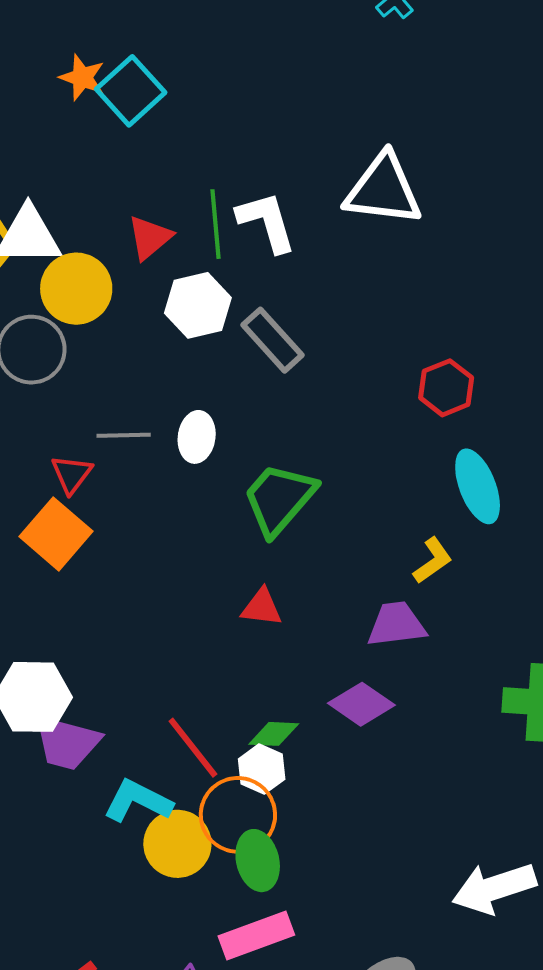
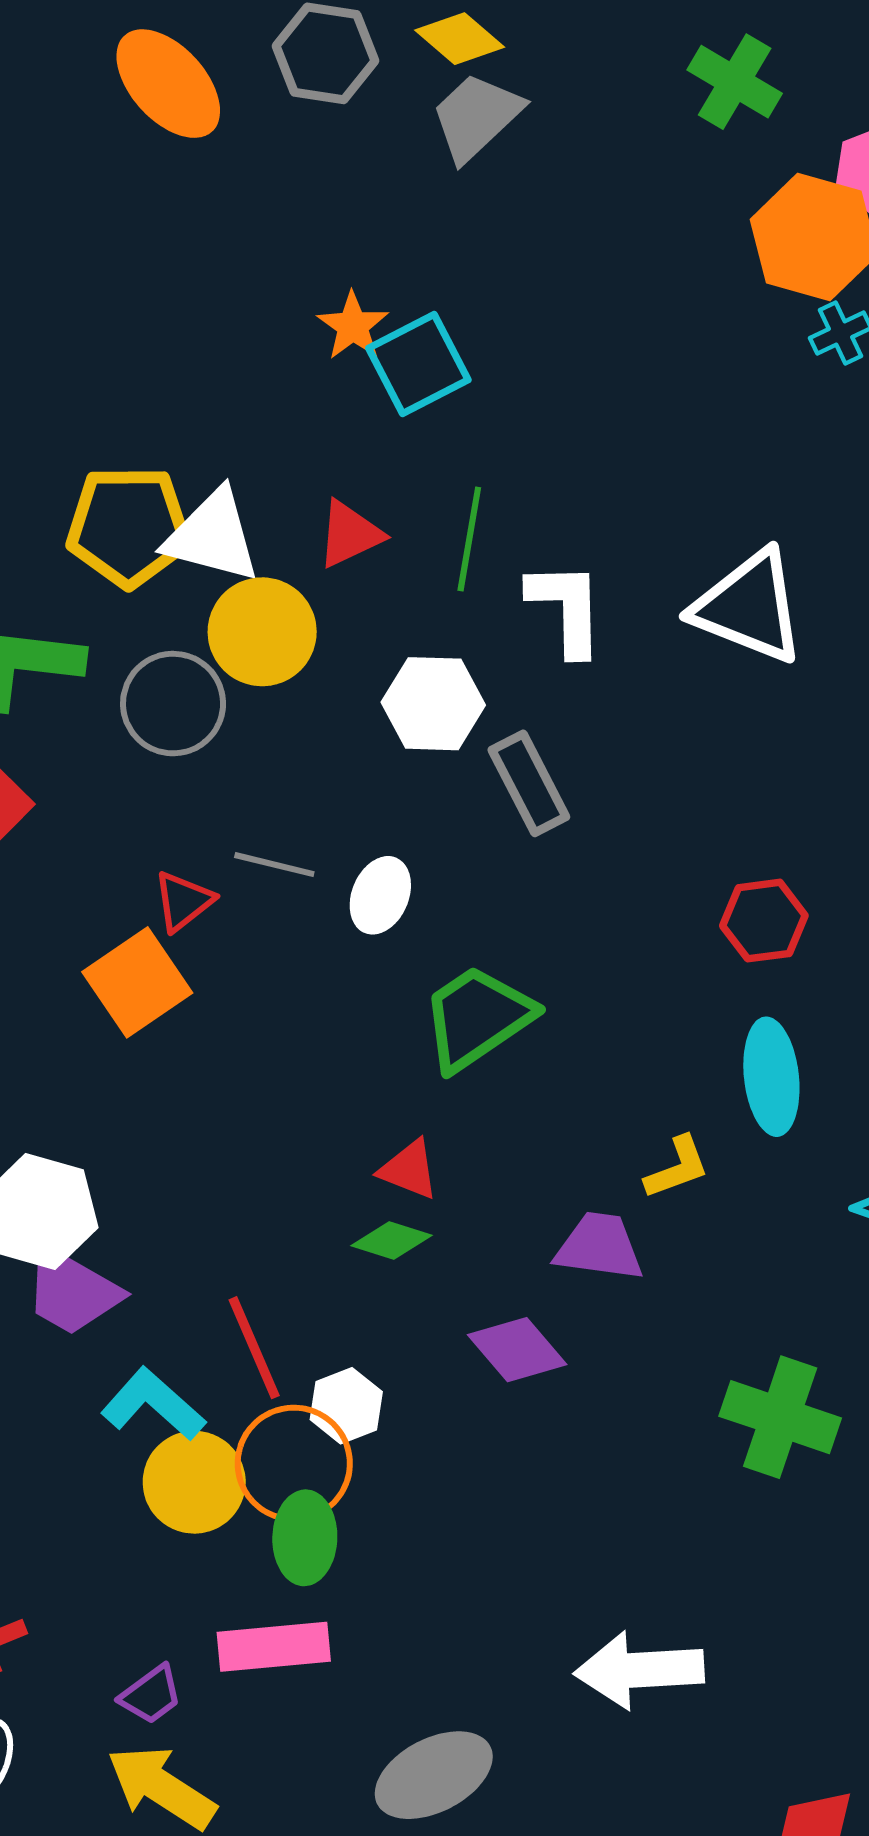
green line: (215, 224) -> (469, 539), moved
red triangle: (150, 238) -> (350, 534), moved
green diamond: (274, 734) -> (391, 1241), moved

